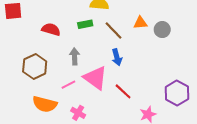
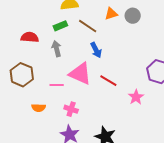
gray arrow: (75, 56) -> (56, 49), moved
pink line: (68, 85) -> (57, 85), turned 40
orange semicircle: (45, 104) -> (39, 108), size x0.6

